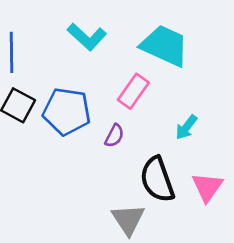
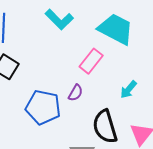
blue pentagon: (67, 112) -> (43, 107), moved

